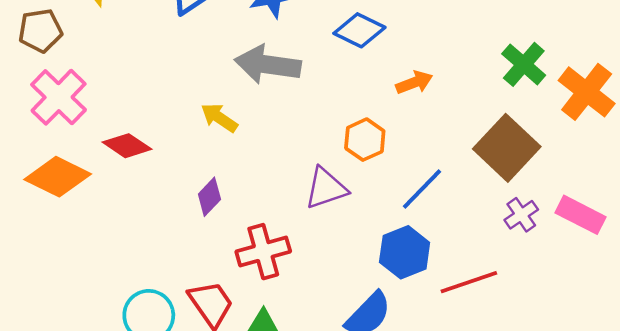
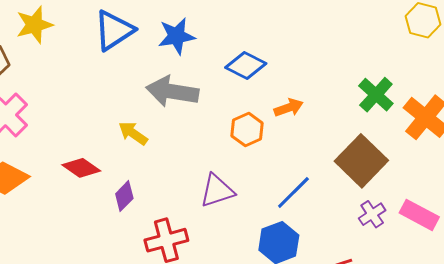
orange hexagon: (365, 140) -> (247, 130), moved
red diamond: (127, 146) -> (81, 168), moved

